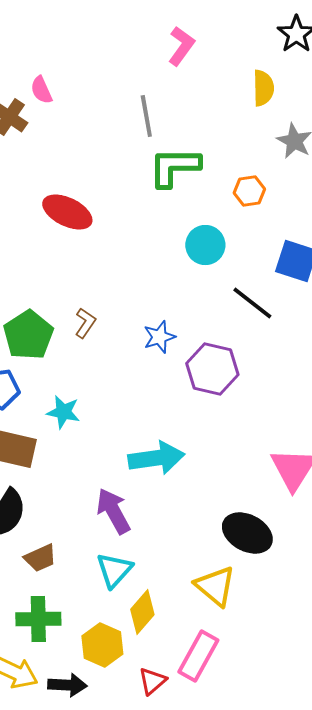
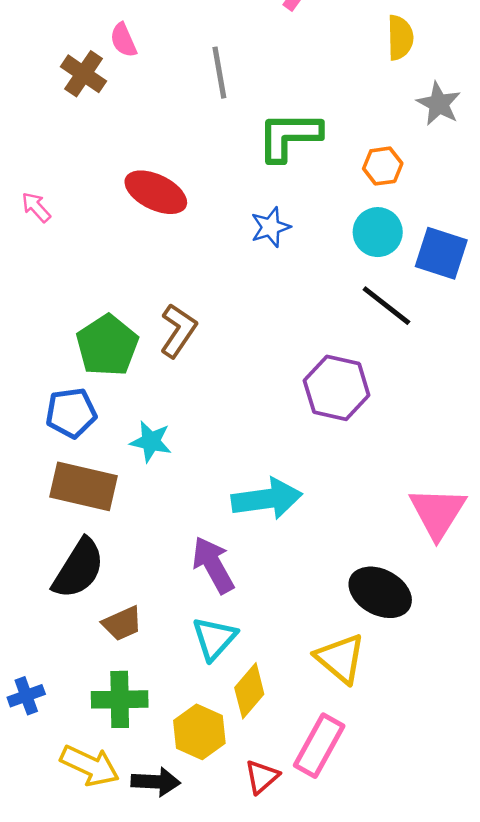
gray line: (146, 116) -> (219, 73), moved
cyan circle: (205, 245) -> (378, 232), moved
brown L-shape: (85, 323) -> (178, 331), size x1.4
blue star: (159, 337) -> (270, 227), moved

